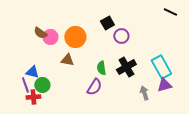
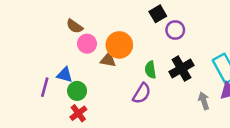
pink circle: (50, 37) -> (87, 44), moved
orange circle: (75, 37) -> (119, 45), moved
purple line: (25, 85) -> (45, 87), moved, turned 35
red cross: (33, 97) -> (78, 113), moved, turned -32

